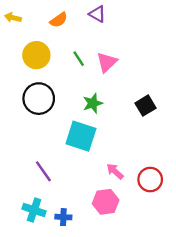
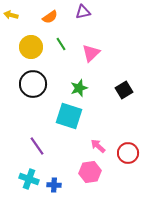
purple triangle: (97, 14) -> (83, 12), turned -42
green line: (79, 59) -> (61, 44), moved

